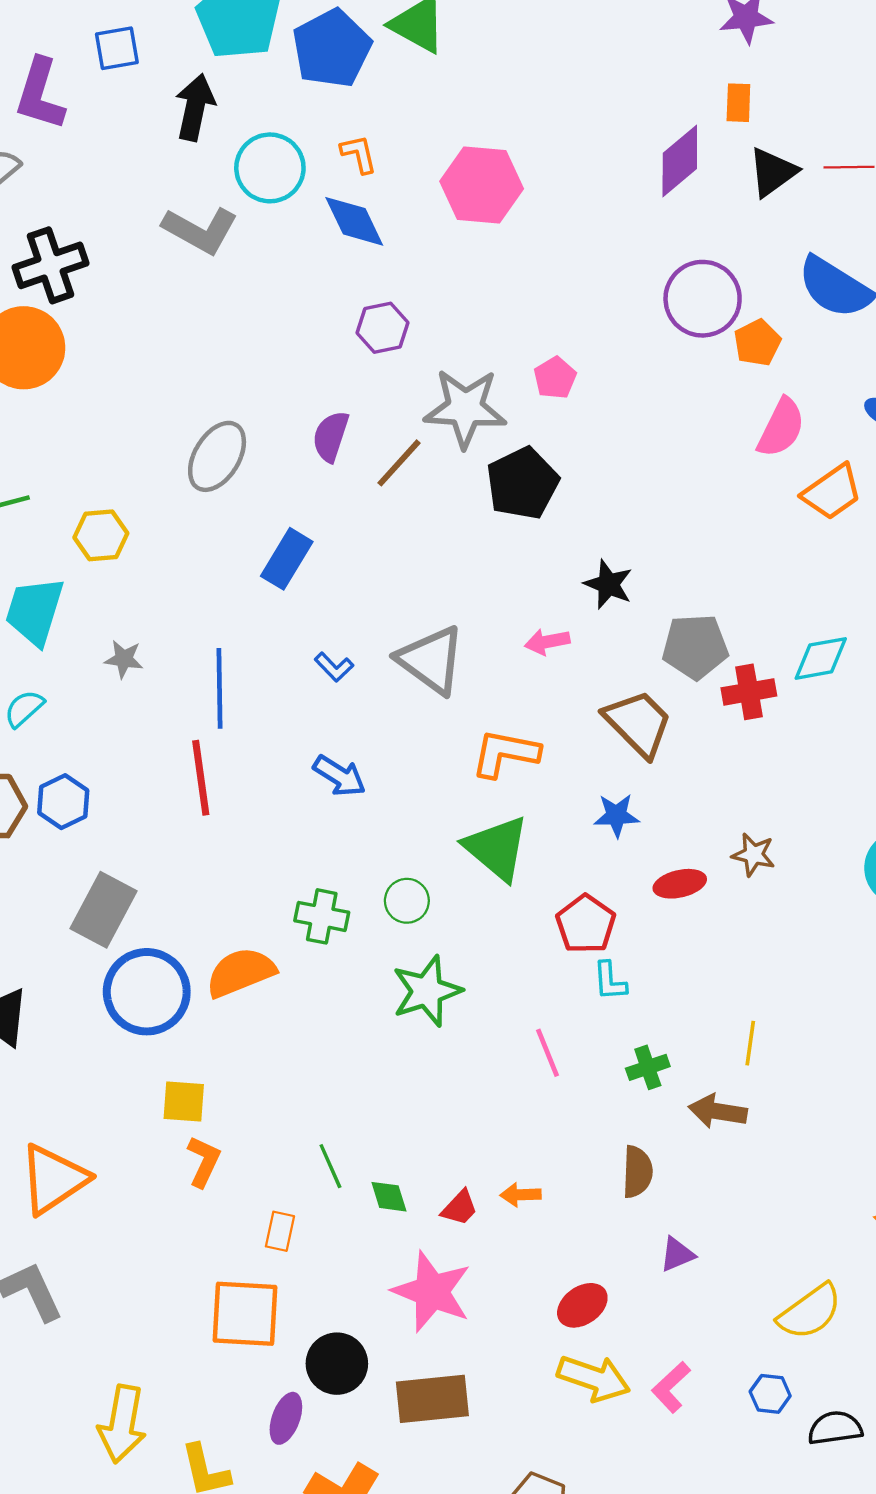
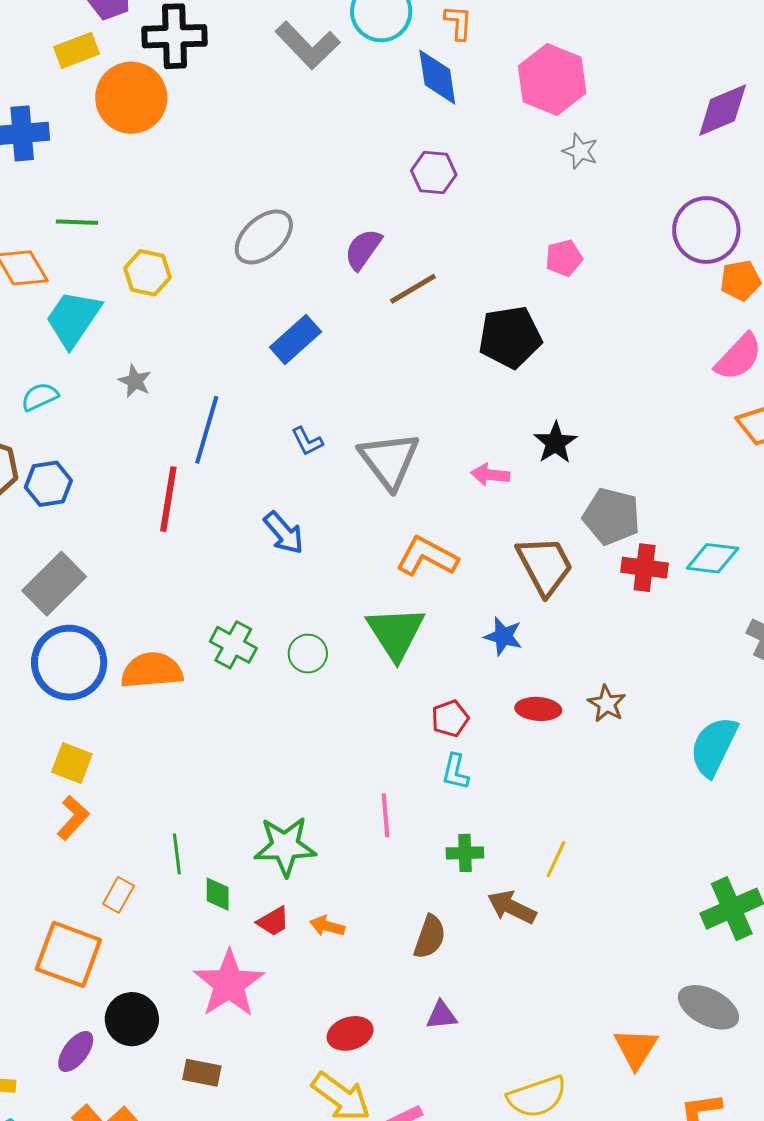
gray star: (465, 408) -> (580, 151), moved, size x0.5
red pentagon: (586, 924) -> (450, 718), size x0.7
green star: (427, 991) -> (285, 846), moved
brown rectangle: (432, 1399) -> (202, 1073), size x0.6

